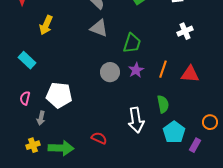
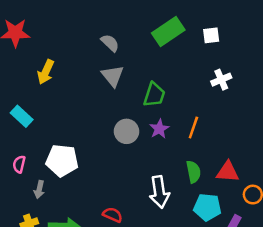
gray triangle: (99, 28) -> (113, 76), turned 30
red triangle: (190, 74) -> (228, 172), moved
cyan pentagon: (174, 132) -> (207, 207), turned -30

